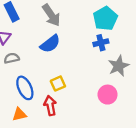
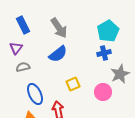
yellow square: (58, 84) -> (73, 84), moved
pink circle: (108, 95) -> (103, 92), moved

